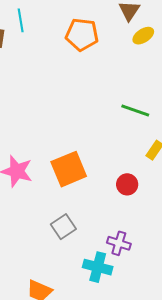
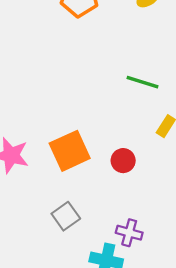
red circle: (127, 184) -> (123, 161), moved

